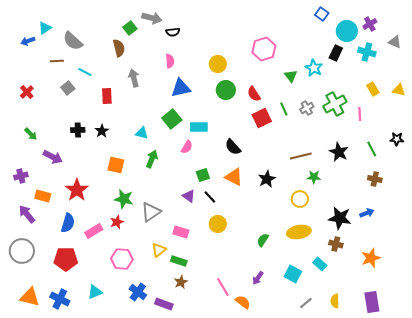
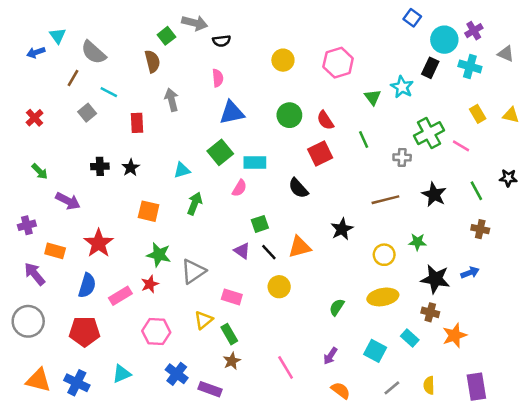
cyan triangle: (45, 28) -> (58, 36), turned -32
brown line: (57, 61) -> (73, 78), turned -56
yellow circle: (218, 64) -> (283, 60), moved
gray cross: (307, 108) -> (402, 157), moved, turned 32
pink line: (360, 114) -> (461, 146), turned -56
red square: (262, 118) -> (320, 154), moved
cyan triangle: (142, 133) -> (182, 170), turned -32
orange triangle: (234, 177) -> (300, 247), moved, turned -42
green star: (314, 177) -> (417, 242), moved
orange star: (371, 258) -> (455, 335), moved
green rectangle: (179, 261) -> (229, 334), turned 42
orange semicircle: (243, 302) -> (341, 390), moved

